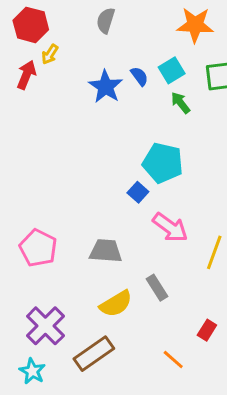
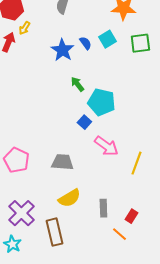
green arrow: (180, 103) -> (77, 84), moved
gray rectangle: (157, 288) -> (103, 208), moved, turned 30
brown rectangle: (94, 354) -> (54, 232), turned -68
orange line: (173, 360) -> (119, 234), moved

